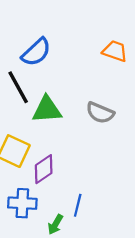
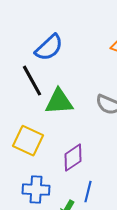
purple diamond: (44, 169) -> (73, 158), moved

